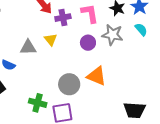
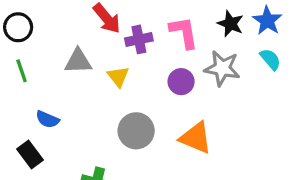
gray triangle: (28, 47) -> (78, 61), moved
gray circle: (69, 84) -> (136, 131), moved

